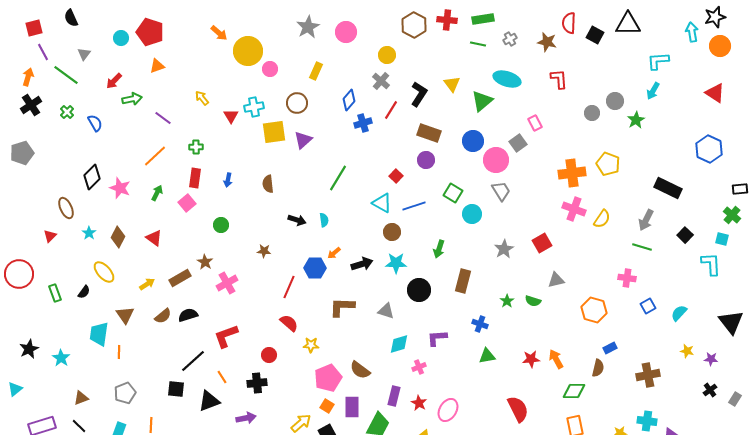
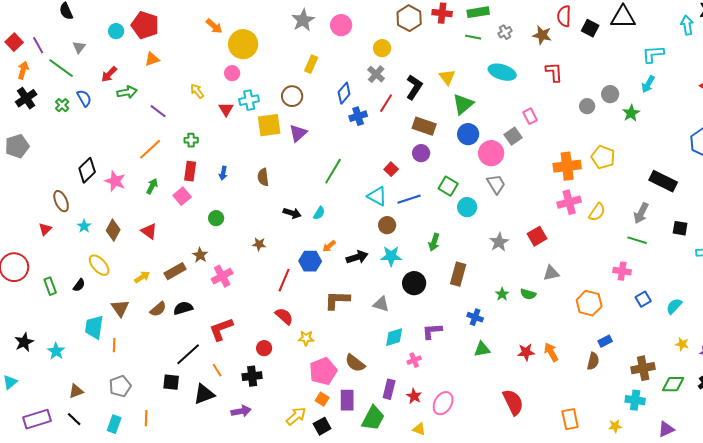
red square: (34, 28) -> (14, 42), moved, turned -30
pink circle: (270, 69) -> (232, 73), moved
green triangle: (482, 101) -> (463, 104), moved
blue semicircle: (95, 123) -> (84, 98), moved
pink cross: (574, 209) -> (569, 202), turned -35
cyan semicircle: (324, 220) -> (319, 213), turned 40
black square: (685, 235) -> (680, 228), turned -35
green diamond: (574, 391) -> (673, 384), moved
cyan cross: (647, 421) -> (635, 400), moved

